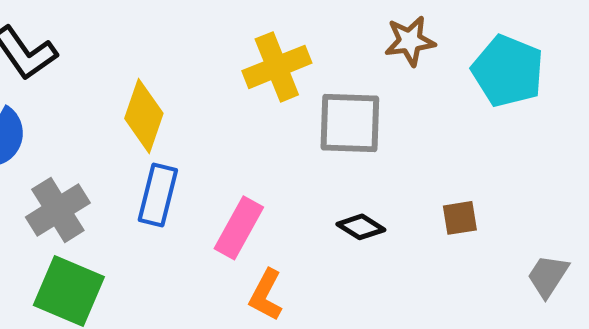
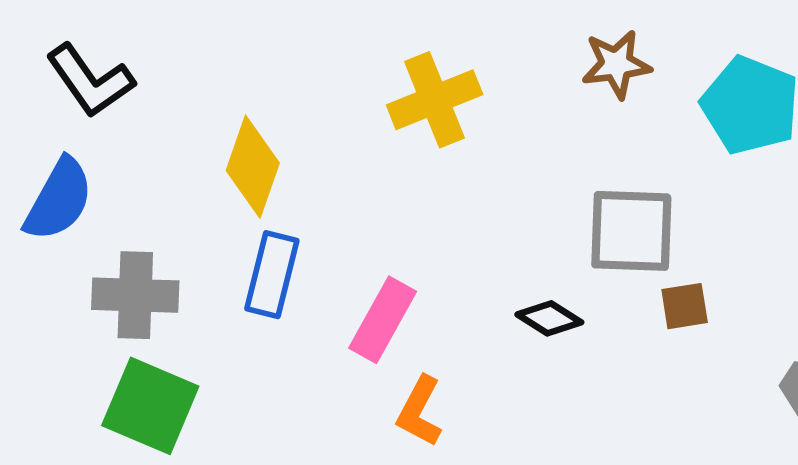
gray square: (350, 123) -> (631, 231), moved
gray cross: (58, 210) -> (135, 295), turned 34

